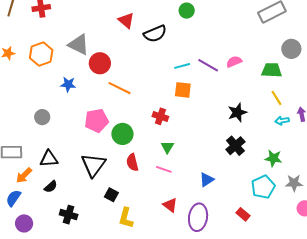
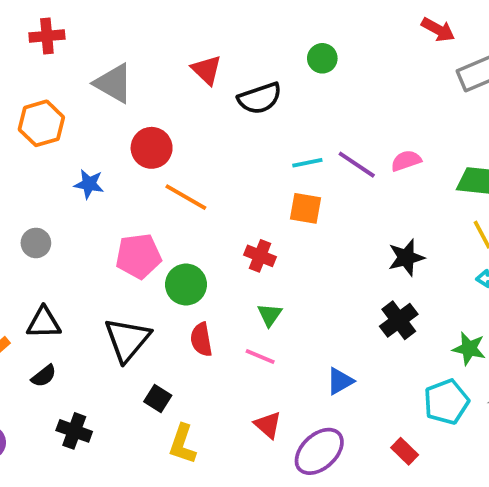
gray triangle: (79, 45) -> (113, 83), moved
purple ellipse: (198, 217) -> (319, 451), turned 36

